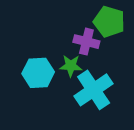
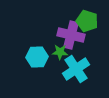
purple cross: (86, 42) -> (71, 35), size x1.5

